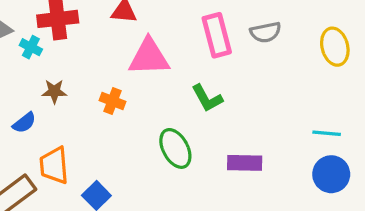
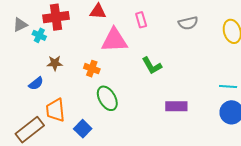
pink rectangle: (217, 35) -> (141, 20), moved, size x0.6
green ellipse: (175, 148) -> (107, 98), moved

